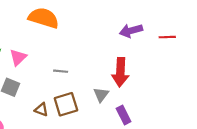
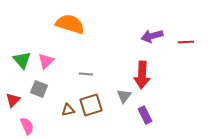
brown triangle: (41, 110) -> (68, 110), turned -32

